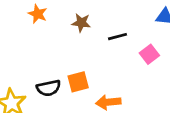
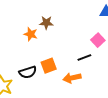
orange star: (38, 14) -> (31, 34), moved
black line: (117, 37) -> (84, 58), moved

